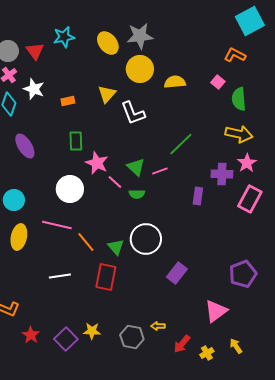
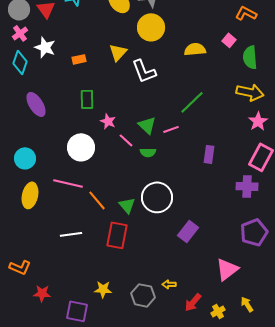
yellow semicircle: (175, 82) -> (195, 49), moved
pink star: (97, 163) -> (108, 121), size x0.7
purple cross: (222, 174) -> (247, 186), moved
red star: (31, 335) -> (42, 293), turned -30
purple square: (66, 339) -> (77, 311), moved, turned -35

